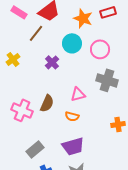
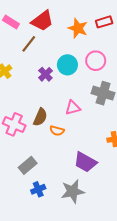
cyan circle: (72, 43) -> (67, 65), moved
orange semicircle: (72, 116) -> (57, 131), moved
purple trapezoid: (73, 146) -> (85, 162), moved, turned 45

